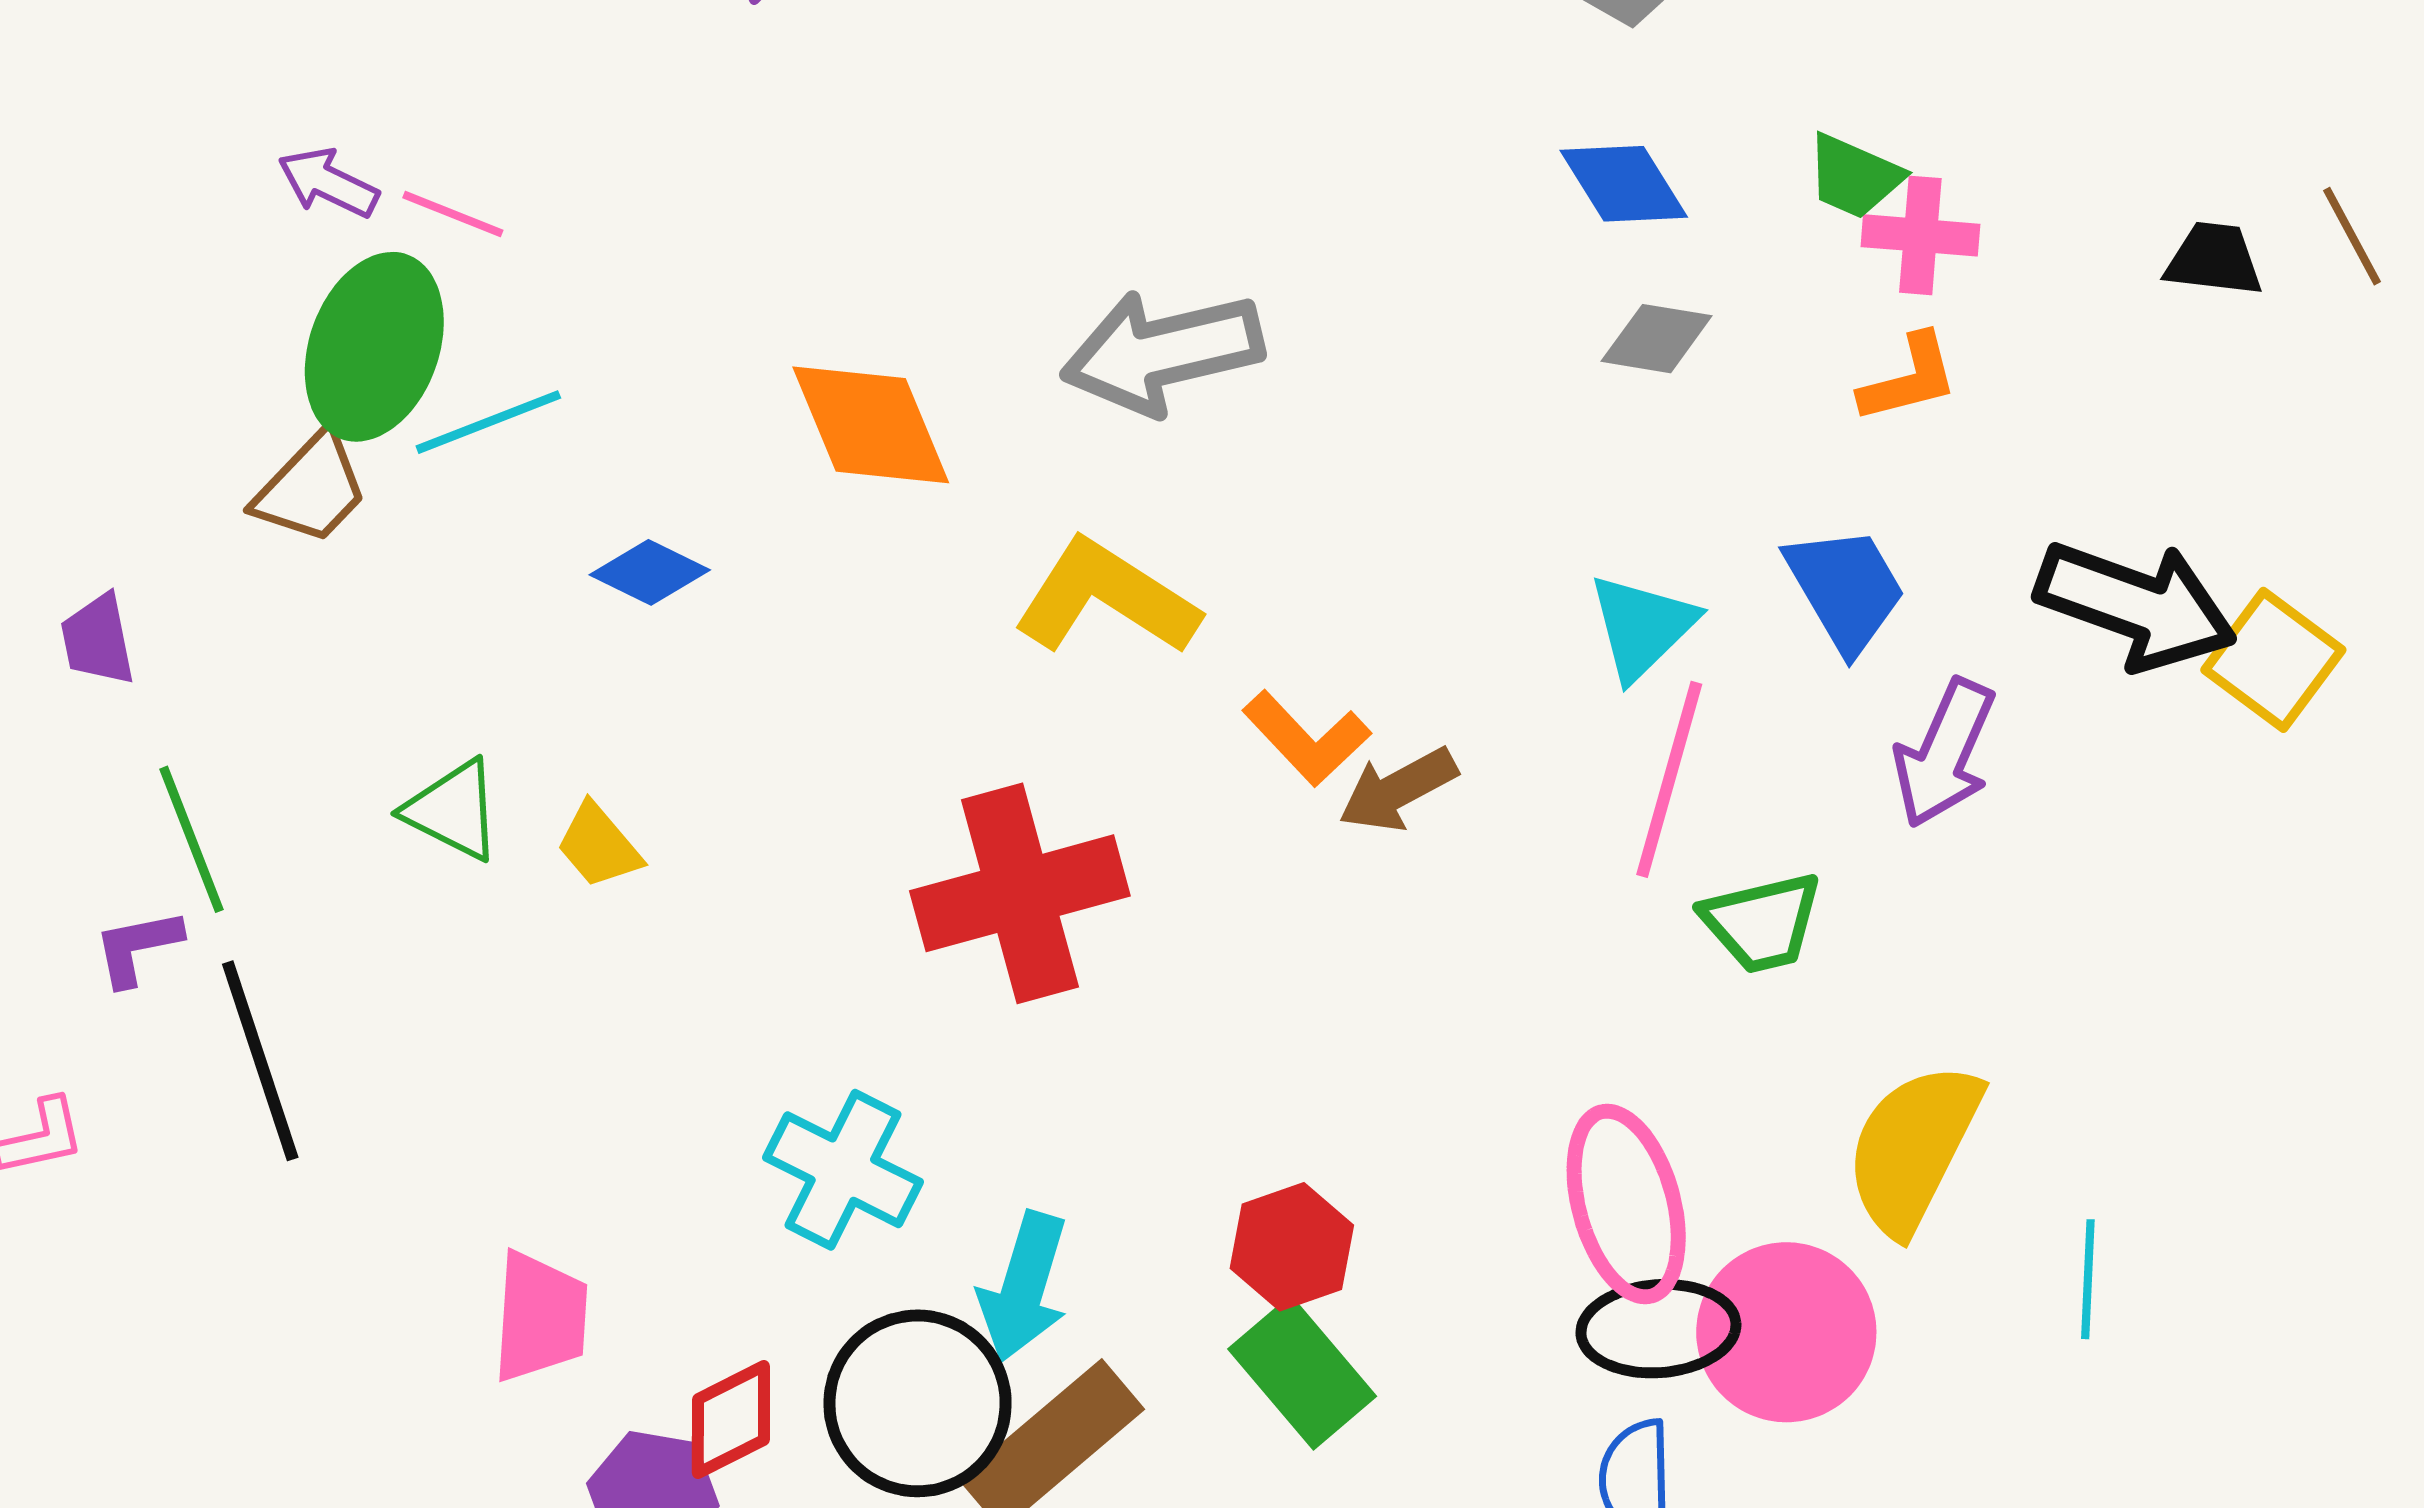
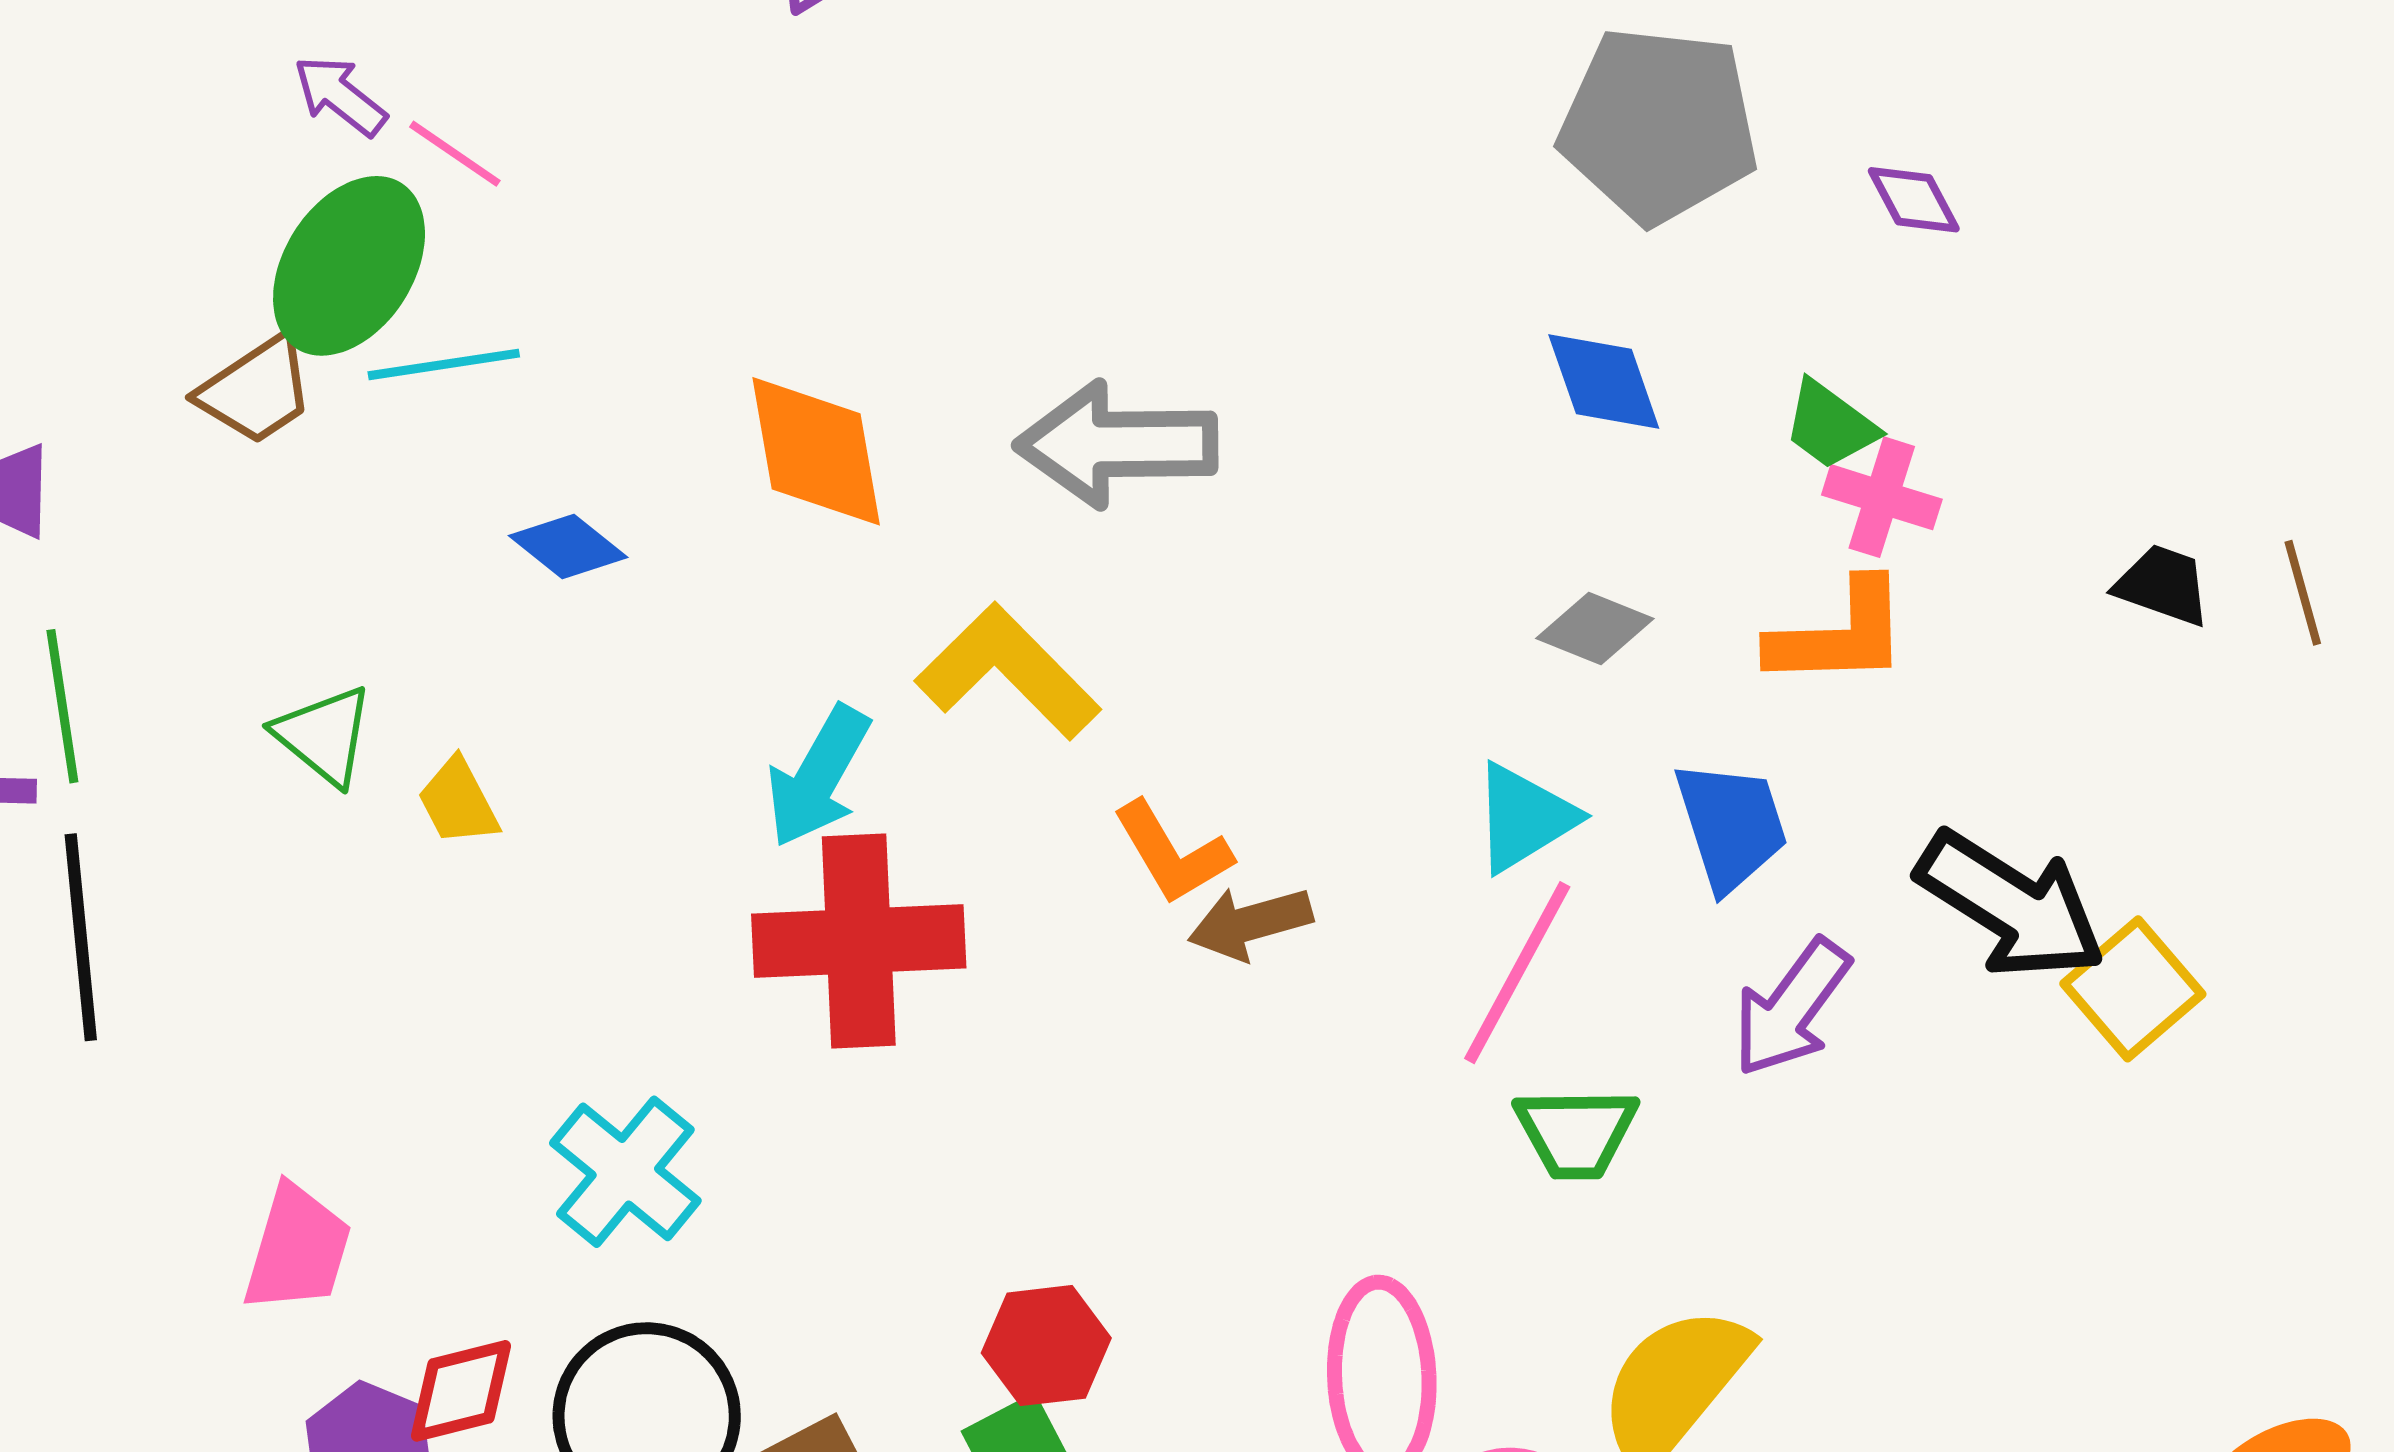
gray diamond: (1657, 339) -> (1595, 629), moved
orange L-shape: (1909, 379) -> (1839, 634), size x1.4
cyan arrow: (1024, 1287) -> (818, 776), moved

